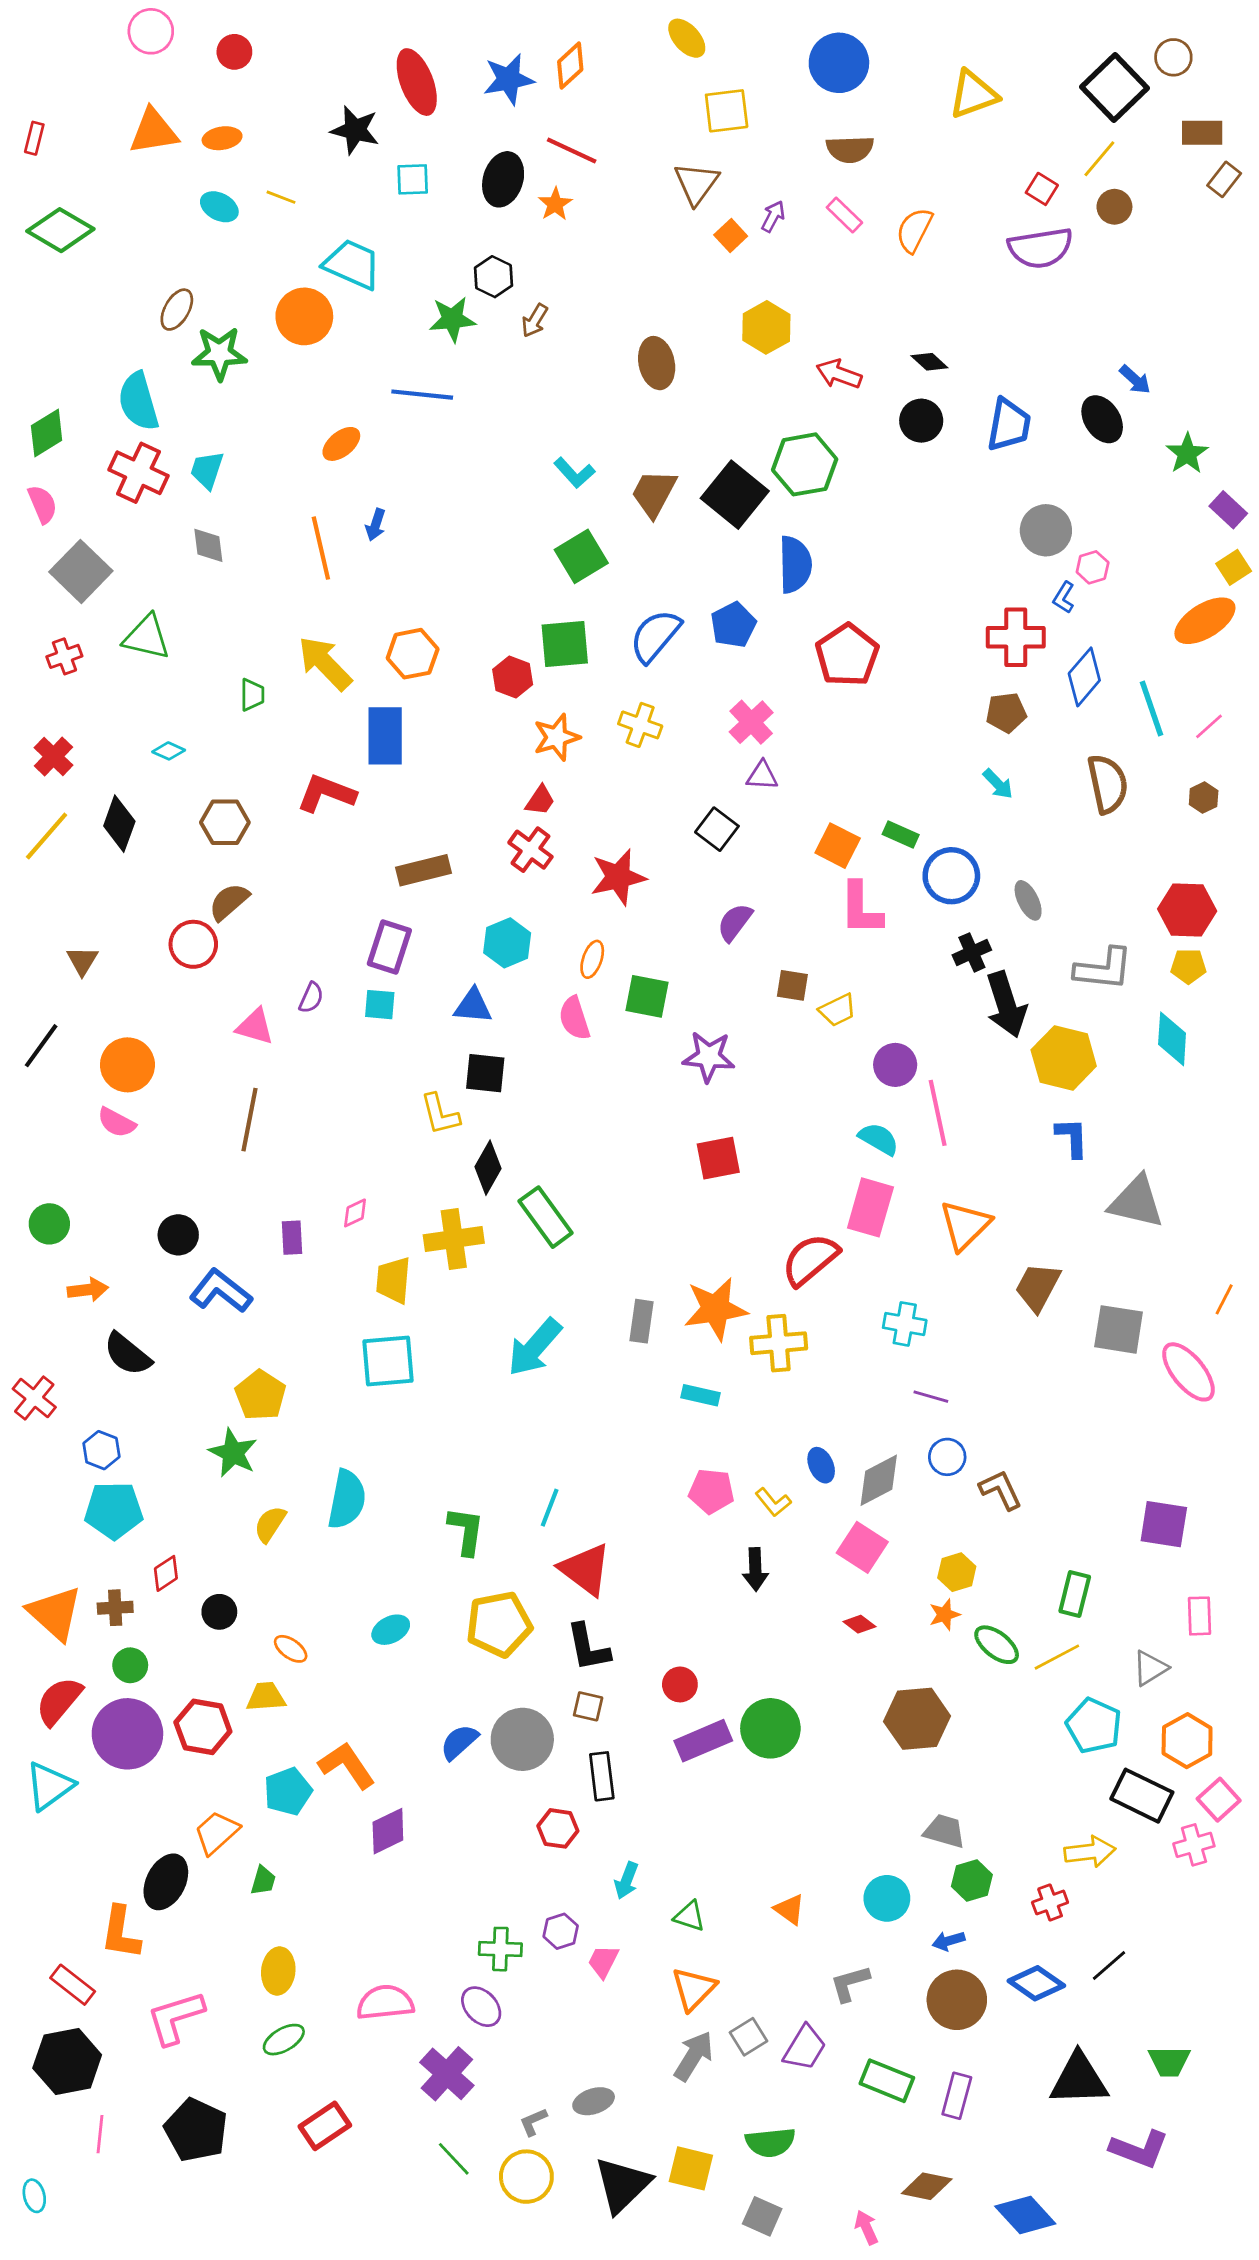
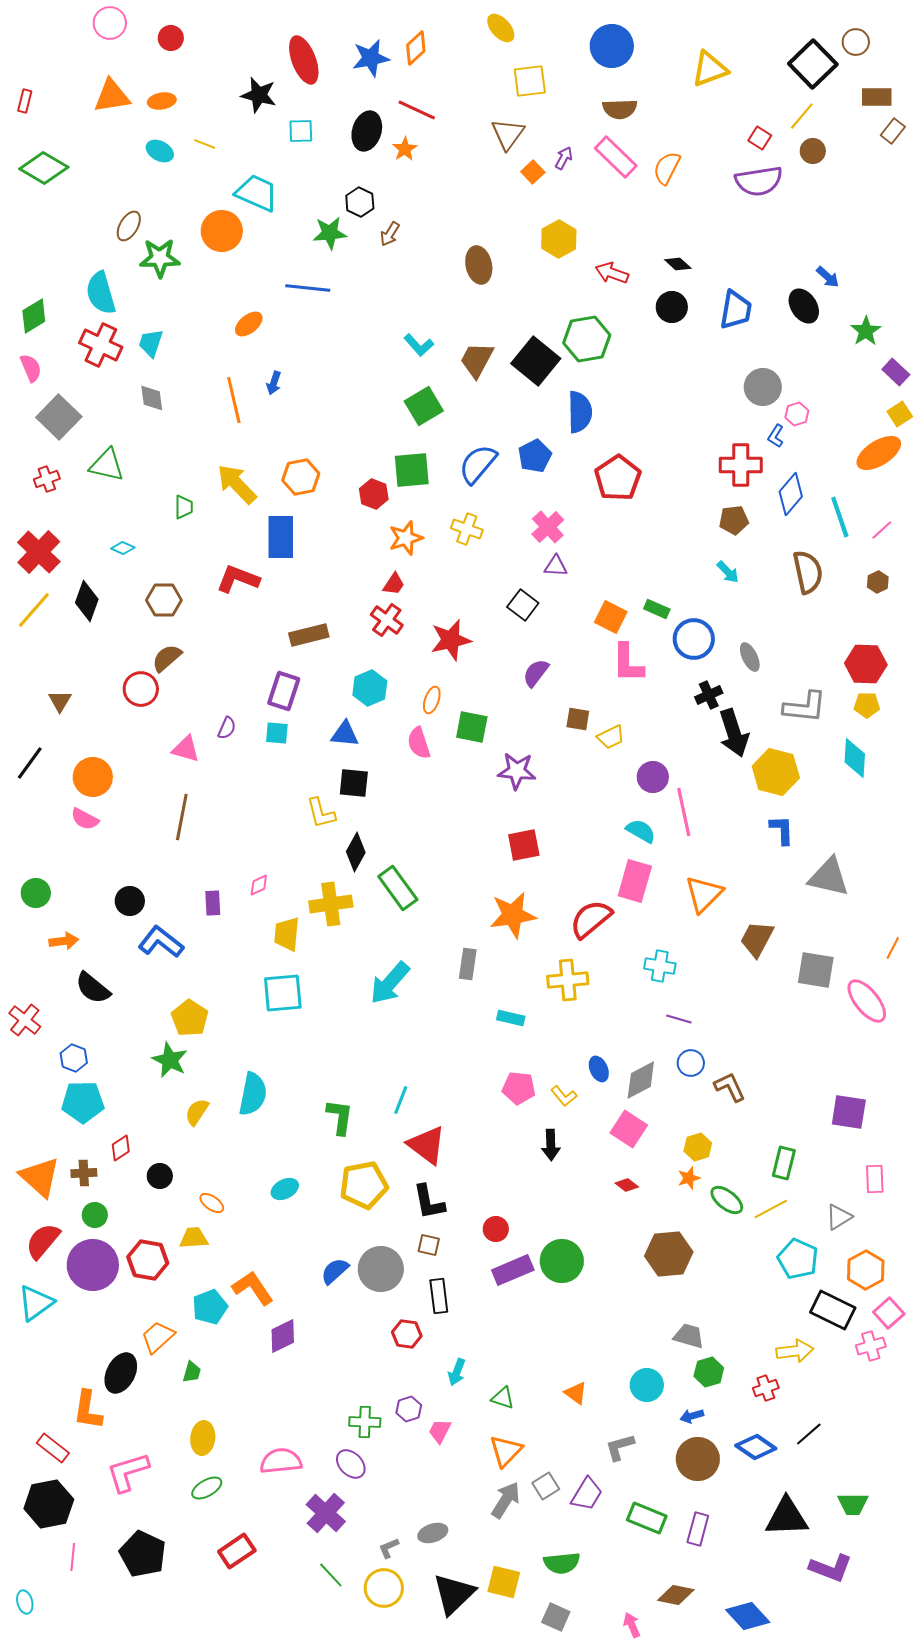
pink rectangle: (844, 215) -> (616, 157), size x1.6
red cross: (53, 756) -> (39, 552), size x1.5
orange star: (716, 1309) -> (513, 915), moved

